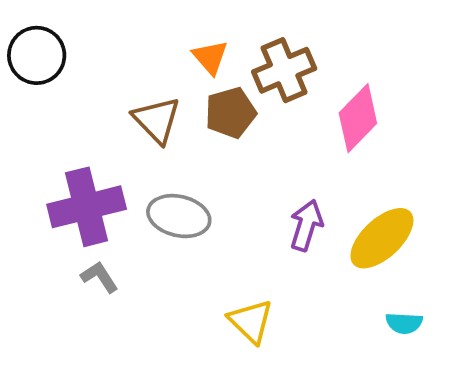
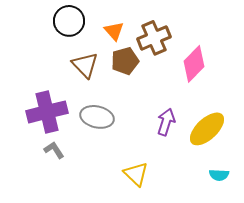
black circle: (37, 55) -> (69, 21), moved

